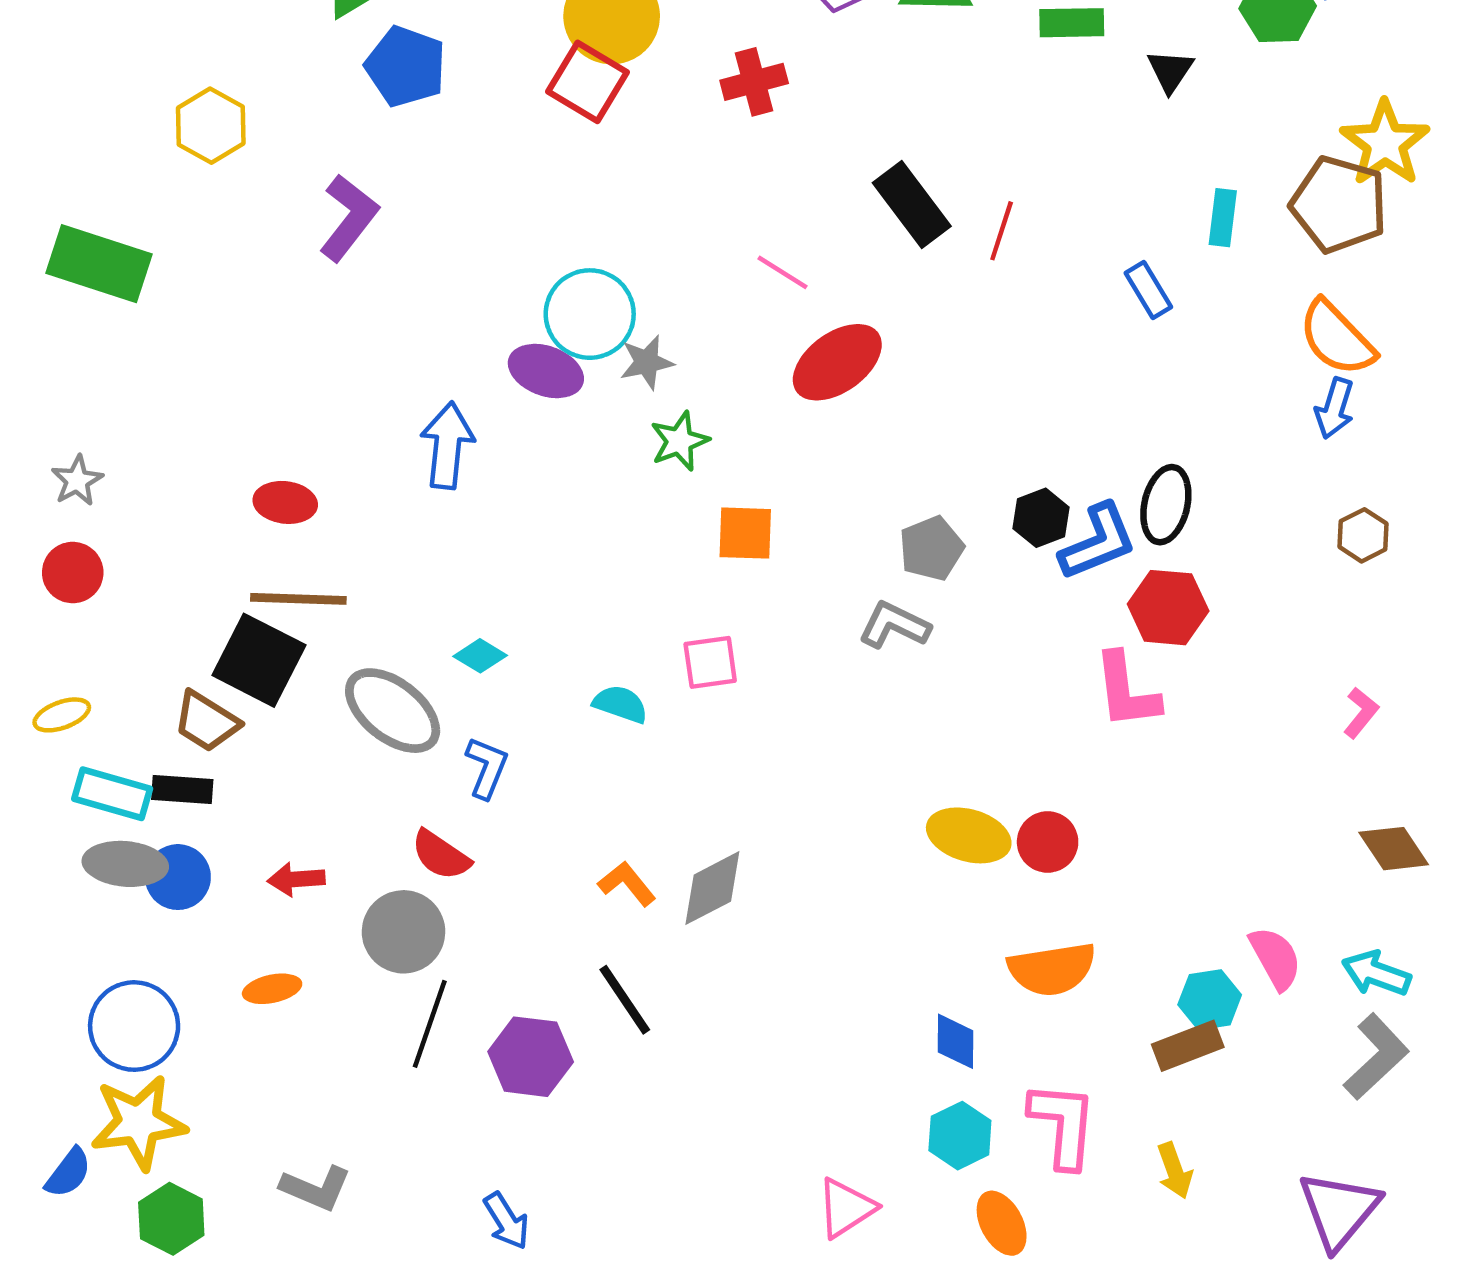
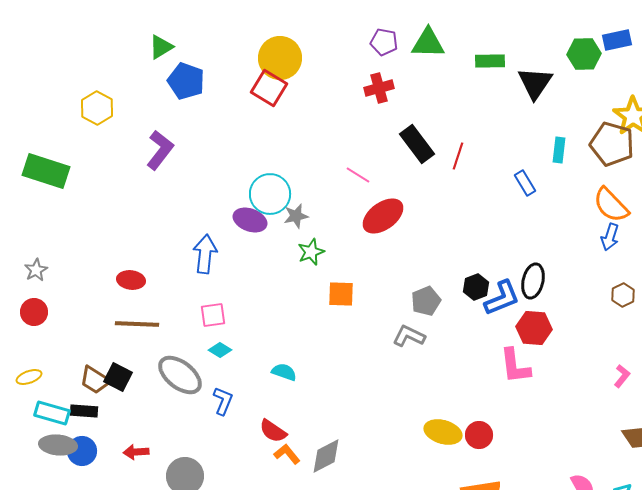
black triangle: (1170, 71) -> (535, 83), size x1.6
red cross: (754, 82) -> (379, 88), moved
black square: (259, 660) -> (118, 377), moved, size x0.7
pink square: (710, 662) -> (213, 315), moved
red semicircle: (441, 855) -> (273, 431), moved

